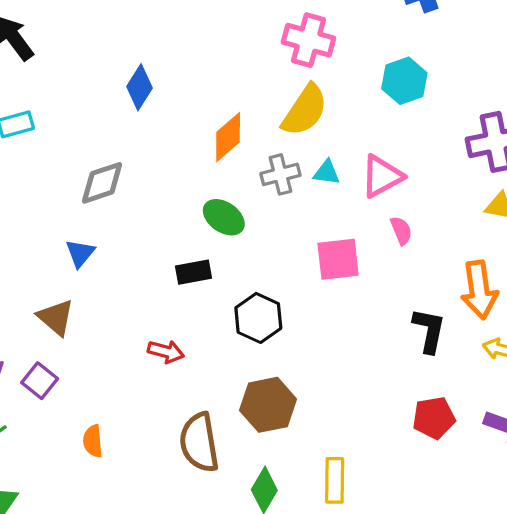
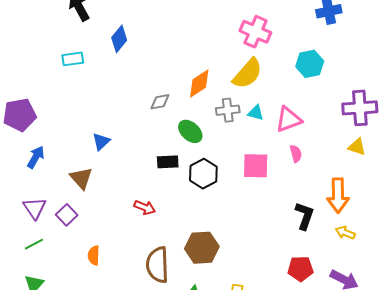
blue diamond: (139, 87) -> (119, 39), moved
gray diamond: (102, 183) -> (160, 102), moved, size x0.7
black hexagon: (258, 318) -> (203, 174), moved

